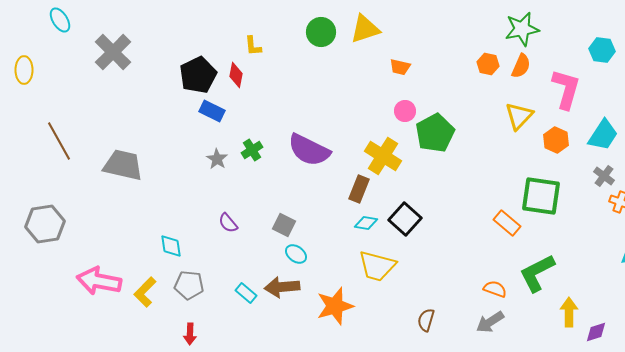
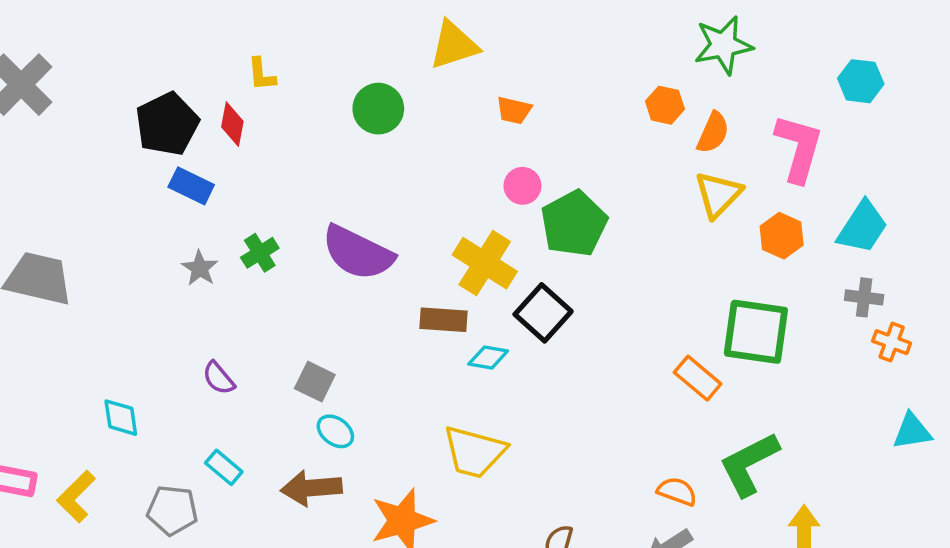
green circle: (321, 32) -> (378, 109), moved
orange semicircle: (521, 66) -> (713, 133), moved
gray cross: (604, 176) -> (864, 297), turned -30
brown rectangle: (359, 189) -> (444, 320), turned 72
black square: (405, 219) -> (543, 313), moved
cyan diamond: (366, 223) -> (488, 358), moved
gray pentagon: (189, 285) -> (172, 510), moved
cyan rectangle: (246, 293) -> (224, 467), moved

